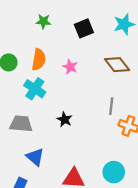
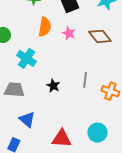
orange semicircle: (39, 60) -> (45, 27), moved
pink star: (70, 67) -> (69, 33), moved
gray line: (111, 106) -> (85, 80), moved

